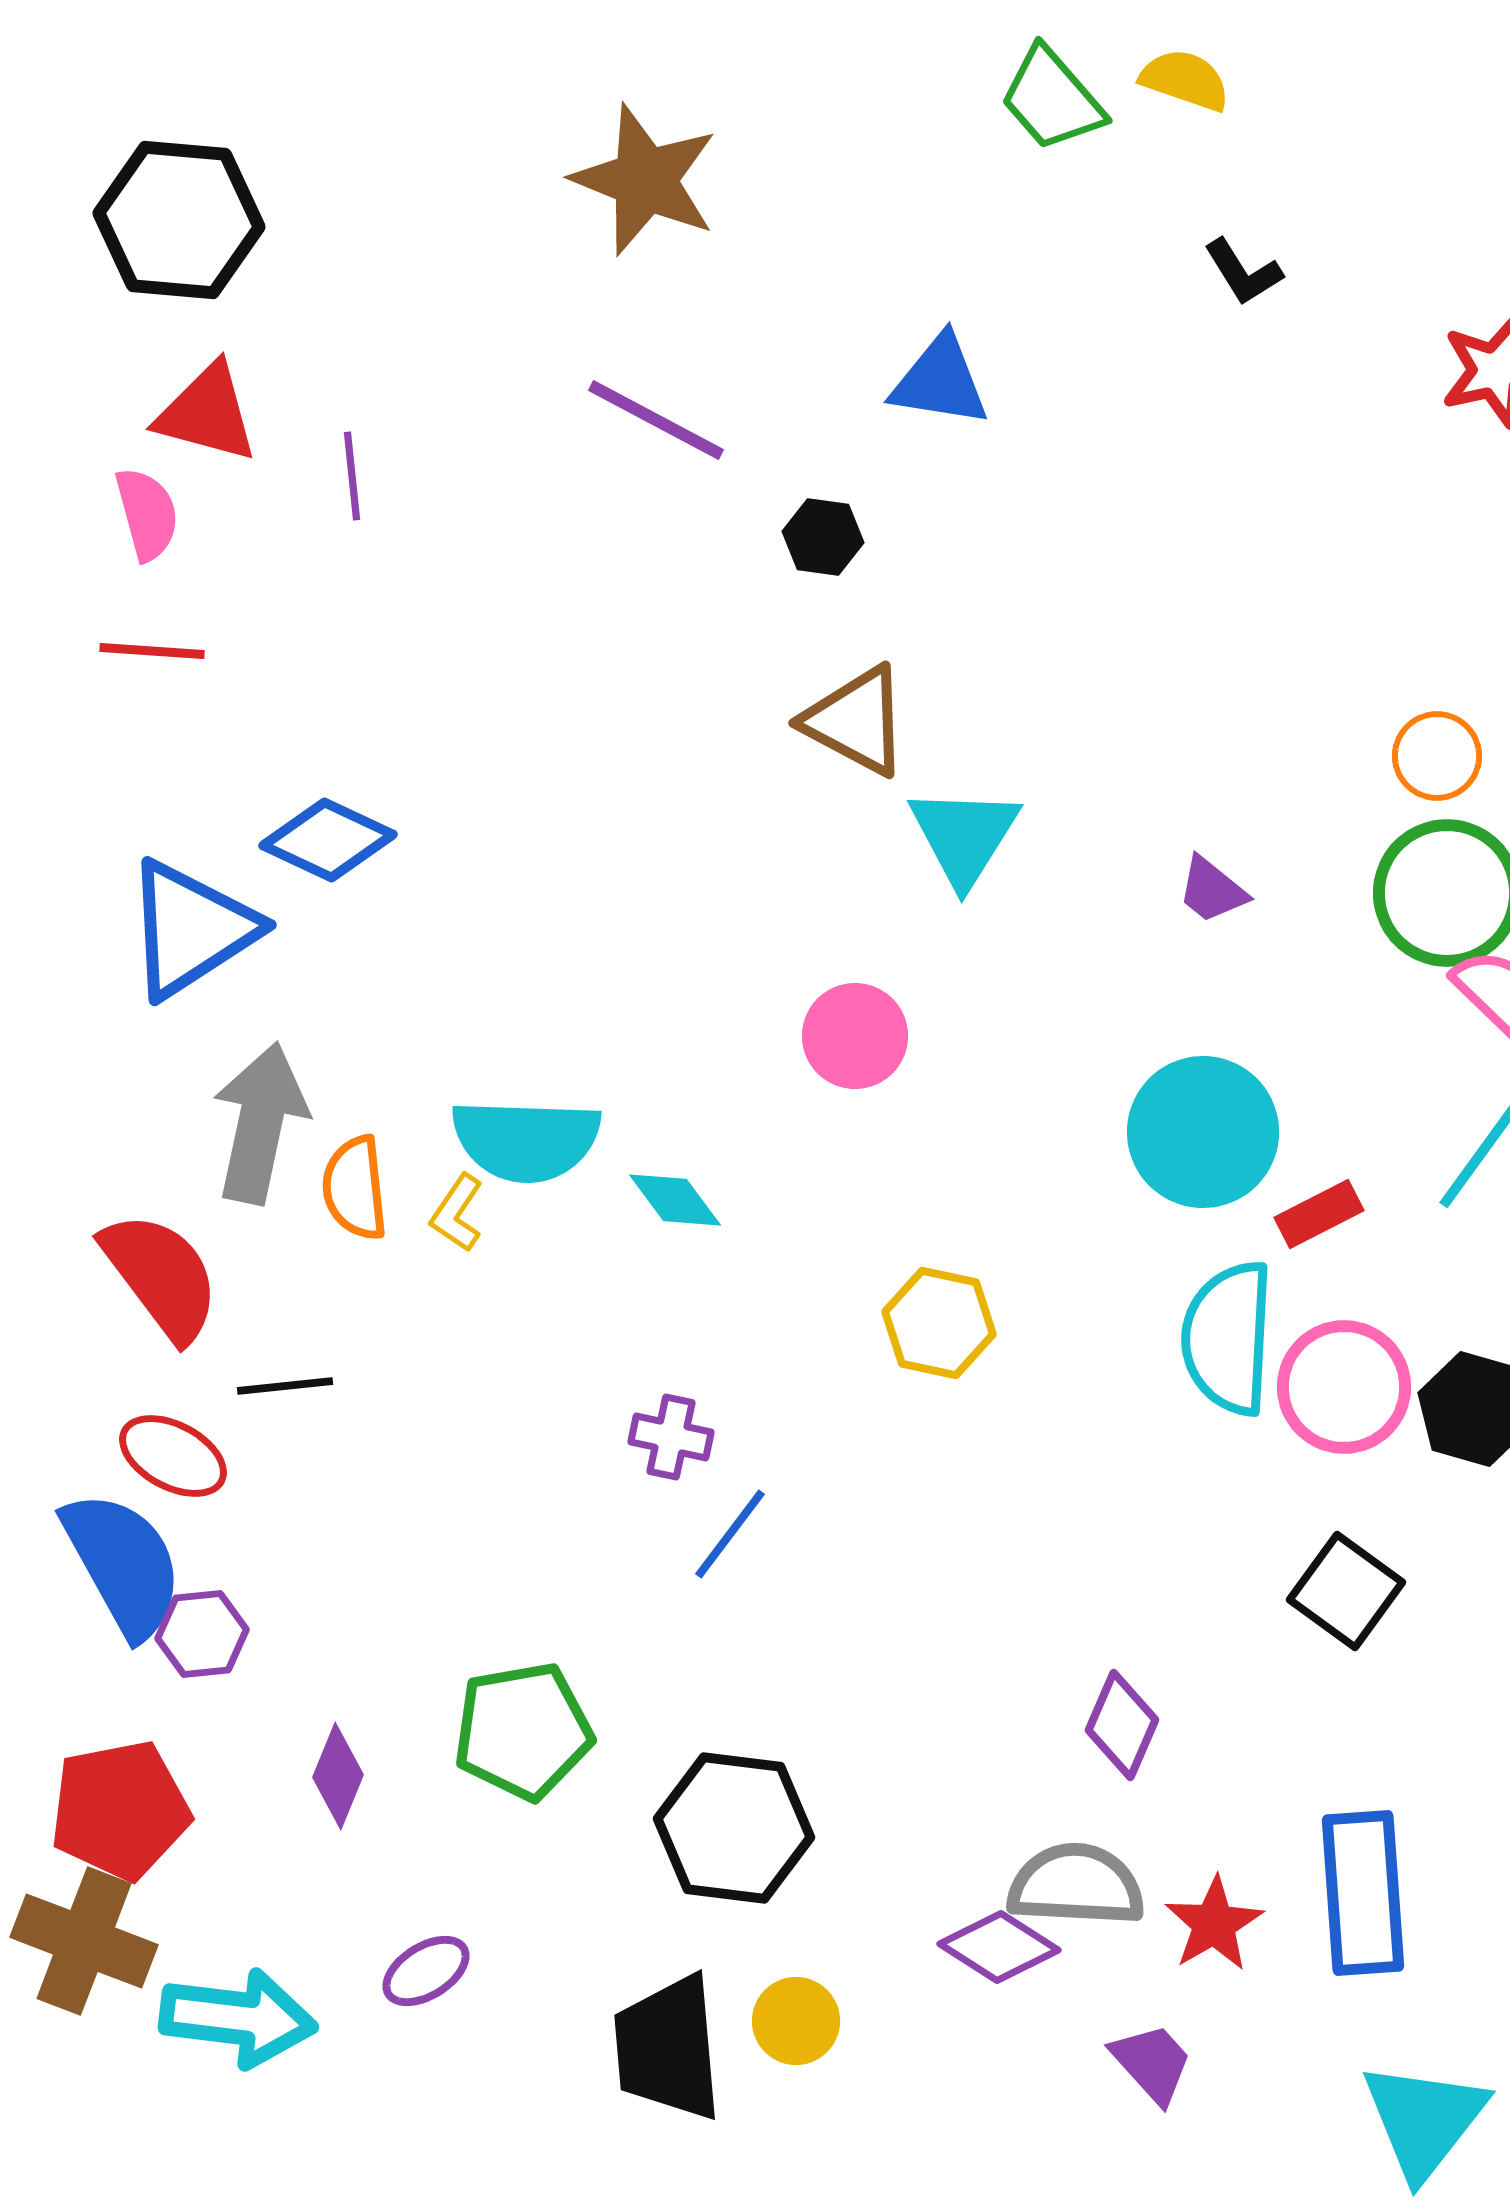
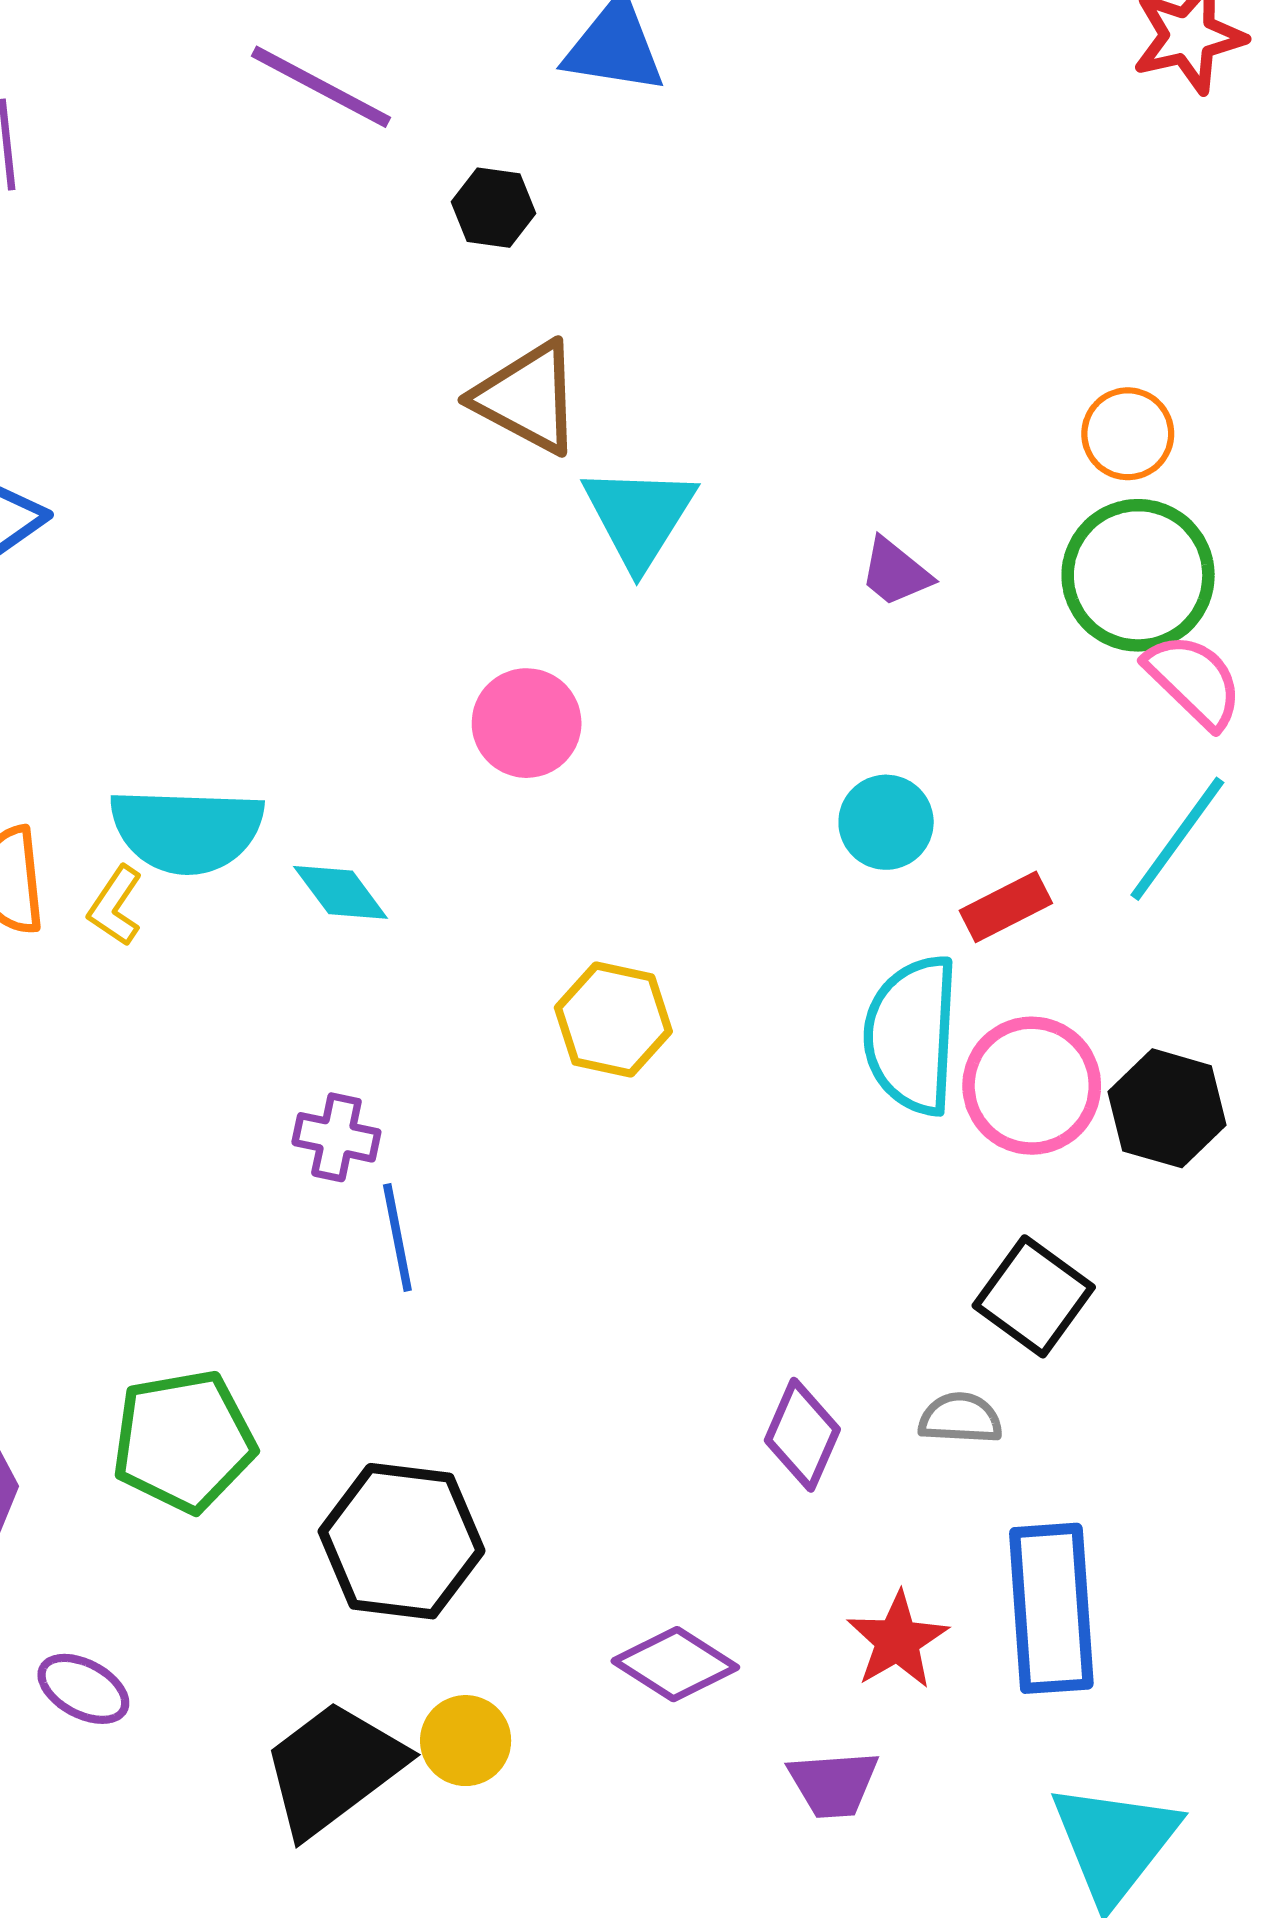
cyan circle: (1203, 1132) -> (886, 822), size x0.6
blue line: (730, 1534) -> (397, 1237), turned -48
gray semicircle: (1076, 1885) -> (960, 1418), moved, size x0.6
purple ellipse: (426, 1971) -> (83, 1689), turned 60
black trapezoid: (668, 2048) -> (333, 1768), turned 58
purple trapezoid: (1152, 2063) -> (833, 1784), turned 128

